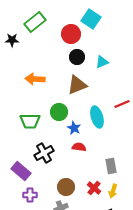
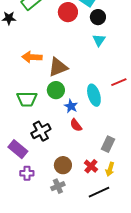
black circle: (77, 57) -> (98, 17), moved
cyan triangle: (102, 62) -> (99, 40), turned -32
brown triangle: (77, 85) -> (58, 67), moved
red semicircle: (79, 147) -> (76, 125), turned -136
gray rectangle: (111, 166) -> (108, 144), turned 35

